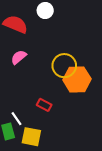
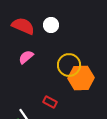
white circle: (45, 10) -> (51, 25), moved

